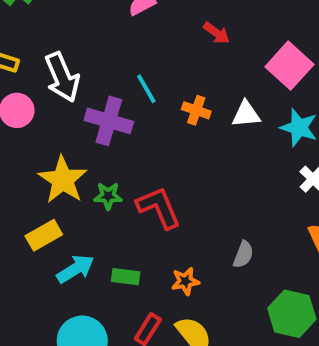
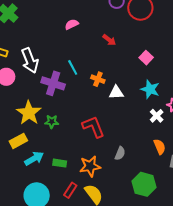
pink square: (289, 66) -> (146, 58), size x0.6
white triangle: (246, 114) -> (116, 92), moved
red L-shape: (159, 208) -> (93, 127), moved
orange star: (185, 281) -> (90, 166), size x1.5

